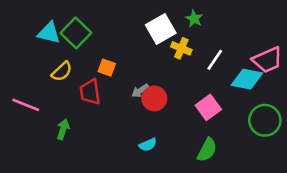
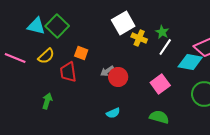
green star: (194, 19) -> (162, 32), moved
pink line: (26, 105) -> (15, 58), moved
green semicircle: (207, 150) -> (159, 117), turned -102

